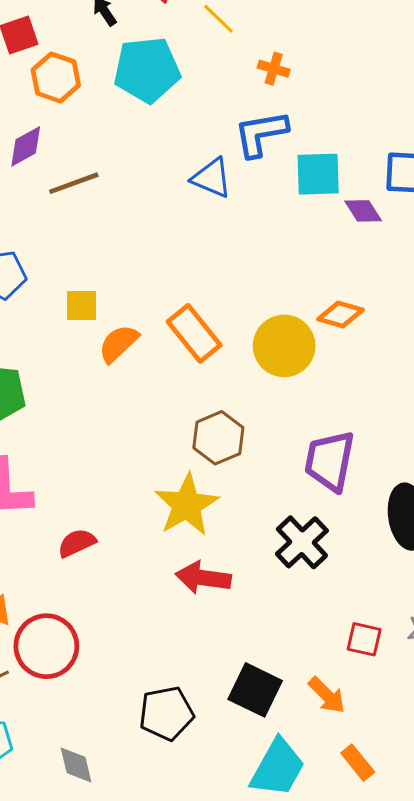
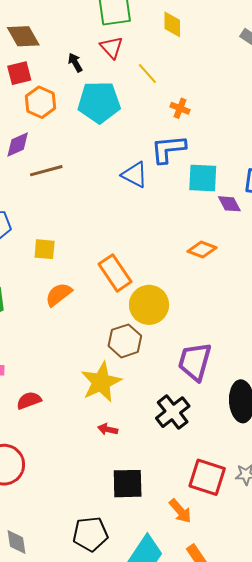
orange diamond: (340, 314) -> (202, 250), moved
orange semicircle: (119, 343) -> (59, 294), moved
yellow circle: (284, 346) -> (149, 305), moved
red arrow: (203, 578) -> (108, 429), size x0.6
red square: (364, 639) -> (207, 477), size x1.6
black square: (255, 690) -> (128, 484), moved, turned -32
black pentagon: (166, 713) -> (90, 534), moved

